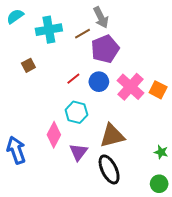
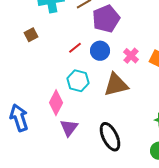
pink cross: (131, 87) -> (131, 56), size x0.6
brown triangle: (112, 136) -> (116, 85), moved
purple triangle: (78, 152) -> (69, 128), moved

